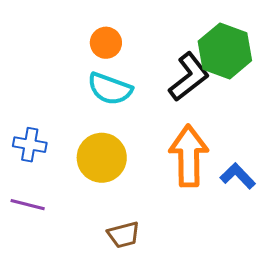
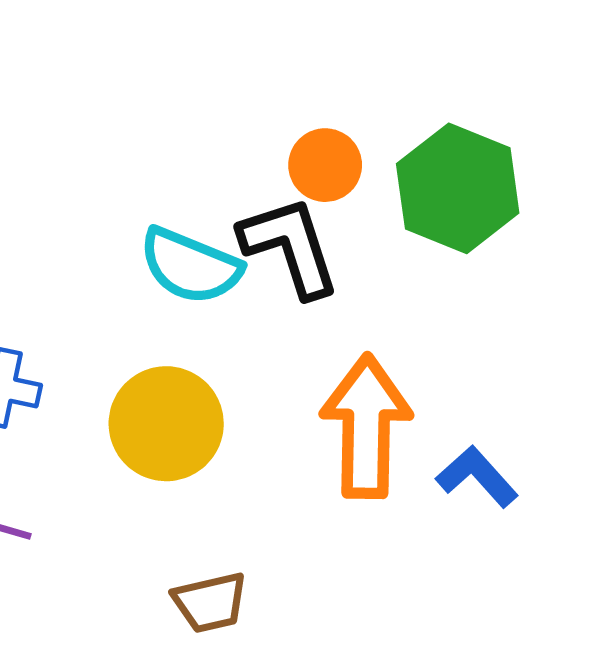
orange circle: (106, 43) -> (325, 165), moved
black L-shape: (189, 77) -> (290, 247), moved, turned -72

